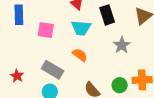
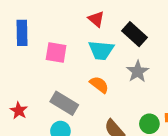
black rectangle: (107, 15) -> (135, 34), turned -30
gray star: (122, 45) -> (138, 71), moved

